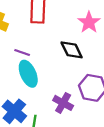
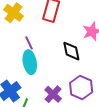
purple line: (22, 52) -> (29, 43), turned 32

